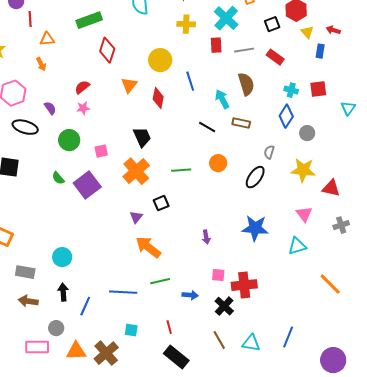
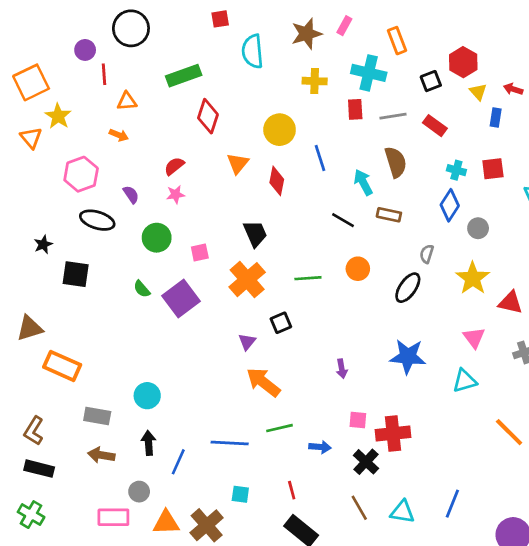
cyan cross: (226, 18) -> (369, 73), turned -30
orange arrow: (41, 64) -> (119, 135), turned -40
yellow star: (303, 170) -> (473, 278), turned 30

